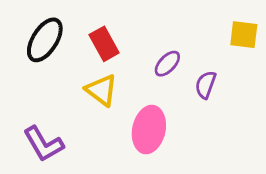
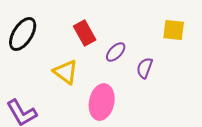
red rectangle: (104, 44) -> (85, 33), moved

